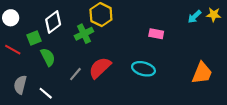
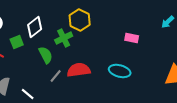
green semicircle: (48, 57) -> (46, 55), moved
red semicircle: (100, 68) -> (79, 70), turned 35

